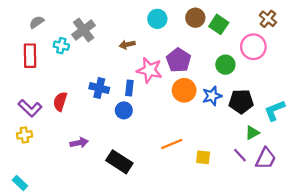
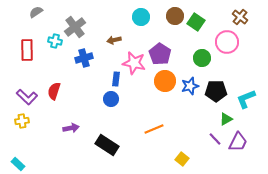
gray semicircle: (37, 22) -> (36, 12), moved
blue cross: (99, 88) -> (84, 58), moved, turned -30
yellow square: (203, 157) -> (182, 159), moved, turned 32

